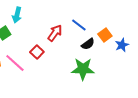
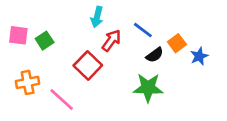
cyan arrow: (17, 15) -> (97, 17), moved
red square: (37, 52) -> (88, 65), size x1.5
pink line: (15, 63) -> (62, 99), moved

